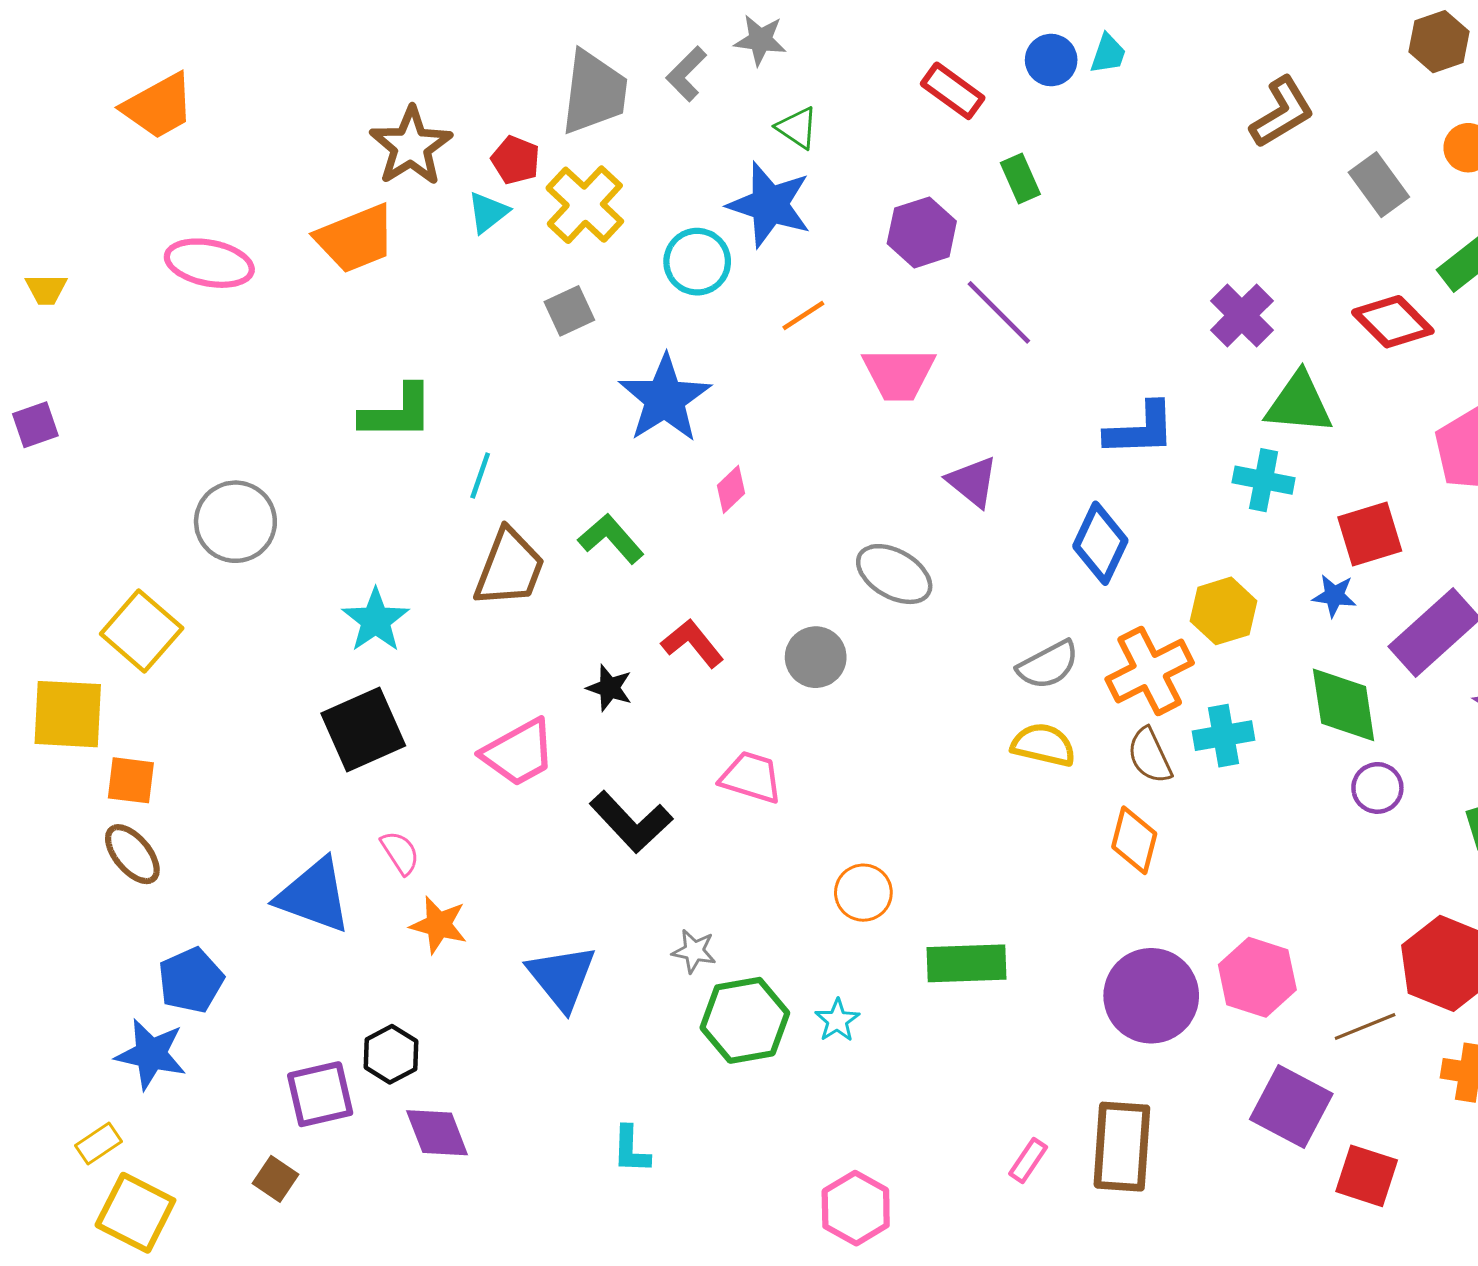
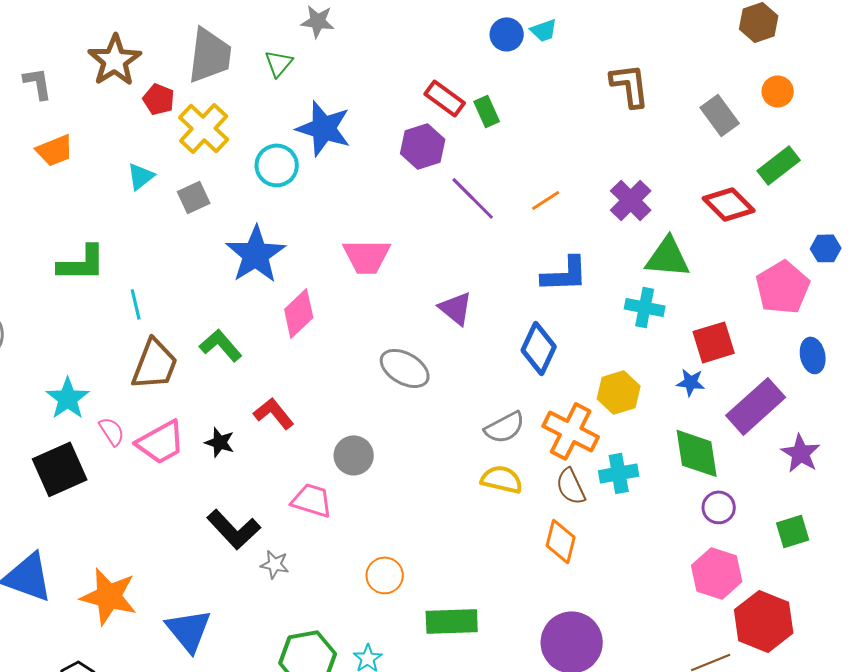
cyan trapezoid: (1108, 54) -> (544, 30), turned 52
gray L-shape: (686, 74) -> (38, 83), moved, turned 126
red rectangle: (953, 91) -> (445, 98), moved
brown L-shape: (1282, 112) -> (630, 85), moved, turned -66
green triangle: (797, 128) -> (279, 63), moved, turned 36
brown star: (411, 146) -> (115, 60), moved
cyan triangle: (488, 212) -> (141, 176), moved
orange trapezoid: (356, 239) -> (55, 150), size x0.7
orange line: (803, 315) -> (546, 200), moved
pink trapezoid: (899, 374) -> (367, 256), moved
cyan line: (480, 476) -> (136, 304), turned -32
pink diamond: (731, 489) -> (299, 313), size x1.6
gray circle: (816, 657) -> (354, 455), moved
orange cross: (1150, 671) -> (571, 431), turned -36
pink trapezoid: (519, 753) -> (161, 442), moved
pink semicircle: (400, 853) -> (112, 431), moved
orange star: (439, 925) -> (109, 596), size x1.5
gray star: (694, 951) -> (275, 564), moved
pink hexagon: (1257, 977) -> (717, 573), moved

